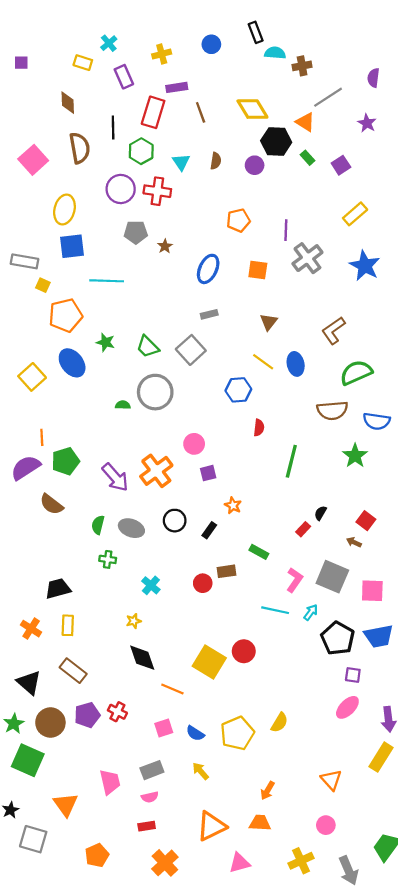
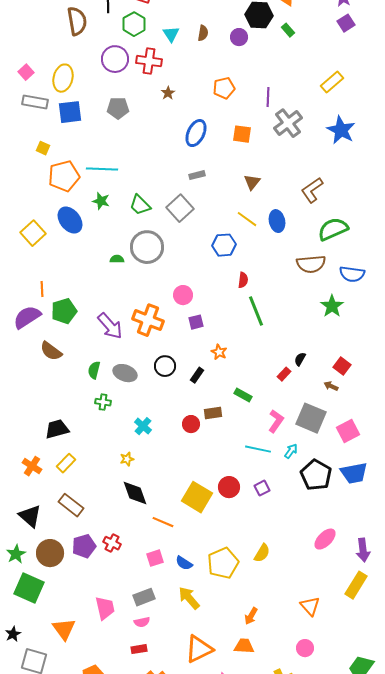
pink square: (33, 160) -> (26, 72), moved, size x0.6
purple square: (341, 165) -> (346, 23), moved
gray pentagon: (136, 232) -> (118, 108), moved
brown star: (165, 246) -> (168, 93), moved
gray rectangle: (25, 261) -> (35, 102), moved
cyan line: (107, 281) -> (102, 169), moved
green line: (291, 461) -> (256, 311), moved, turned -36
orange cross: (156, 471) -> (148, 320), turned -32
pink square: (372, 591) -> (348, 431), turned -30
yellow rectangle: (68, 625) -> (66, 463), turned 42
purple square: (353, 675) -> (262, 488), moved, turned -35
yellow arrow: (201, 771) -> (189, 598), size x1.4

